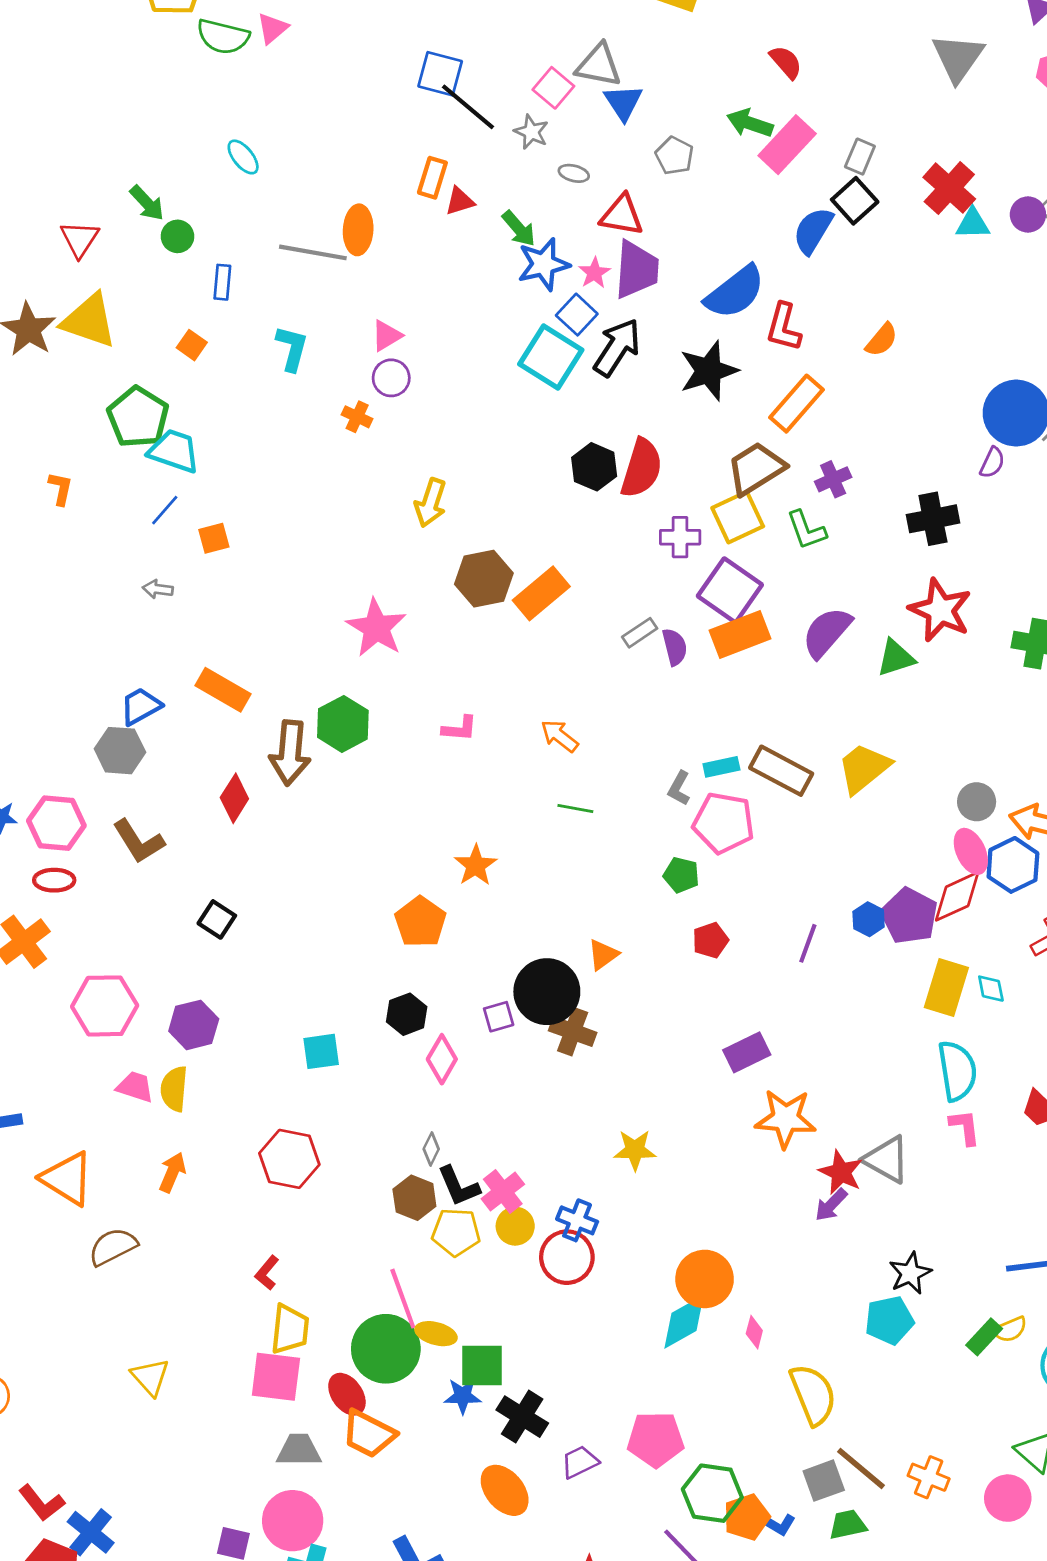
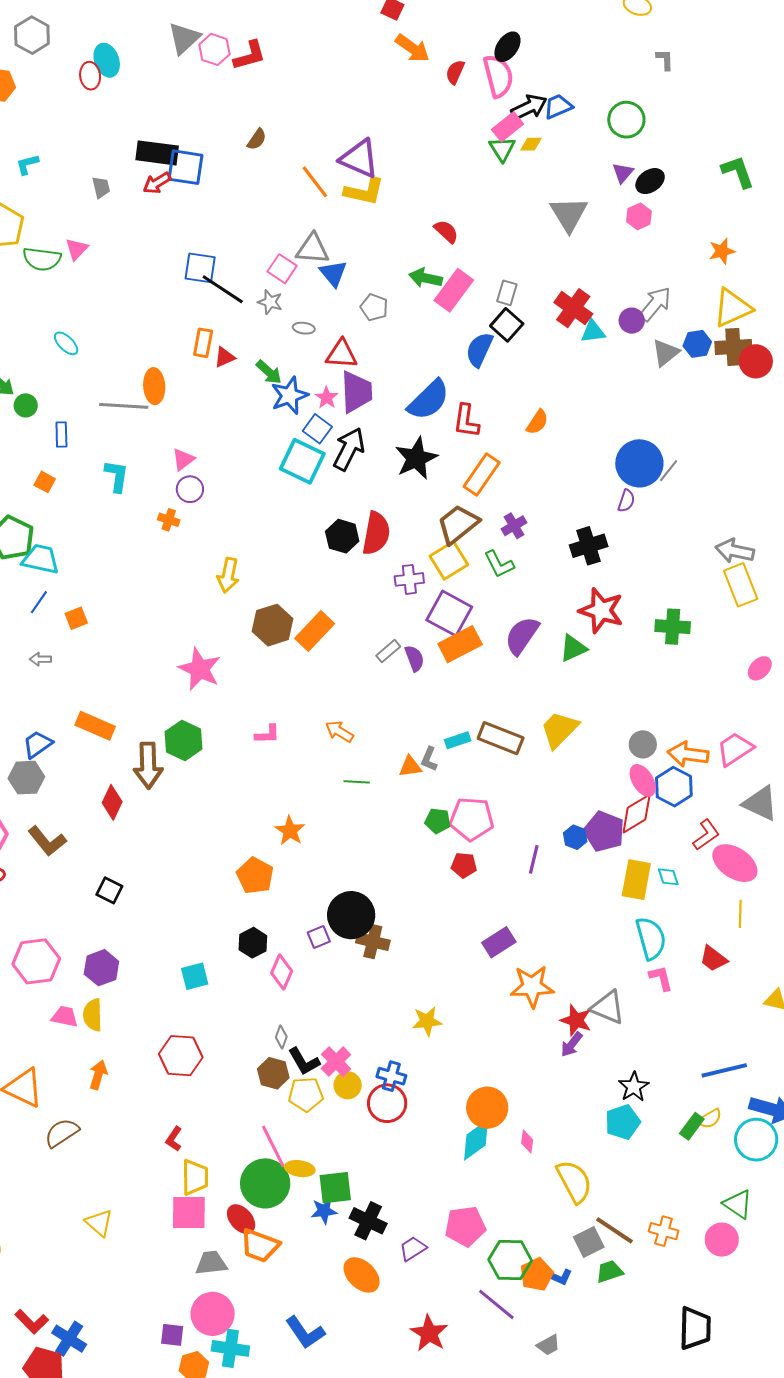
pink pentagon: (724, 823) -> (472, 819), moved
red pentagon: (710, 940) -> (464, 865), turned 30
orange triangle: (603, 955) -> (410, 767), moved, turned 35

